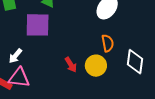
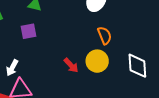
purple square: (38, 25) -> (29, 31), size x0.6
white diamond: (135, 62) -> (137, 66), moved

